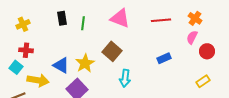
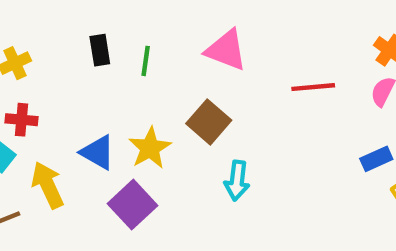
red line: (161, 20) -> (313, 87), moved
blue rectangle: (164, 58) -> (376, 159), moved
yellow arrow: (38, 80) -> (48, 185), turned -125

